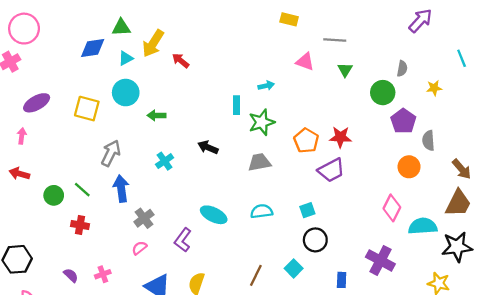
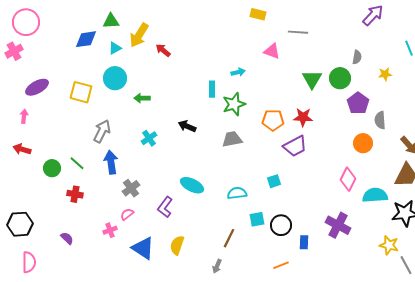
green triangle: (345, 70) -> (312, 79), moved, size x1.5
orange pentagon: (306, 141) -> (273, 120), turned -30
cyan semicircle: (262, 211) -> (237, 193), moved
black circle: (315, 240) -> (281, 225), moved
cyan square: (294, 268) -> (257, 219), moved, turned 35
pink cross: (103, 274) -> (110, 230), moved

